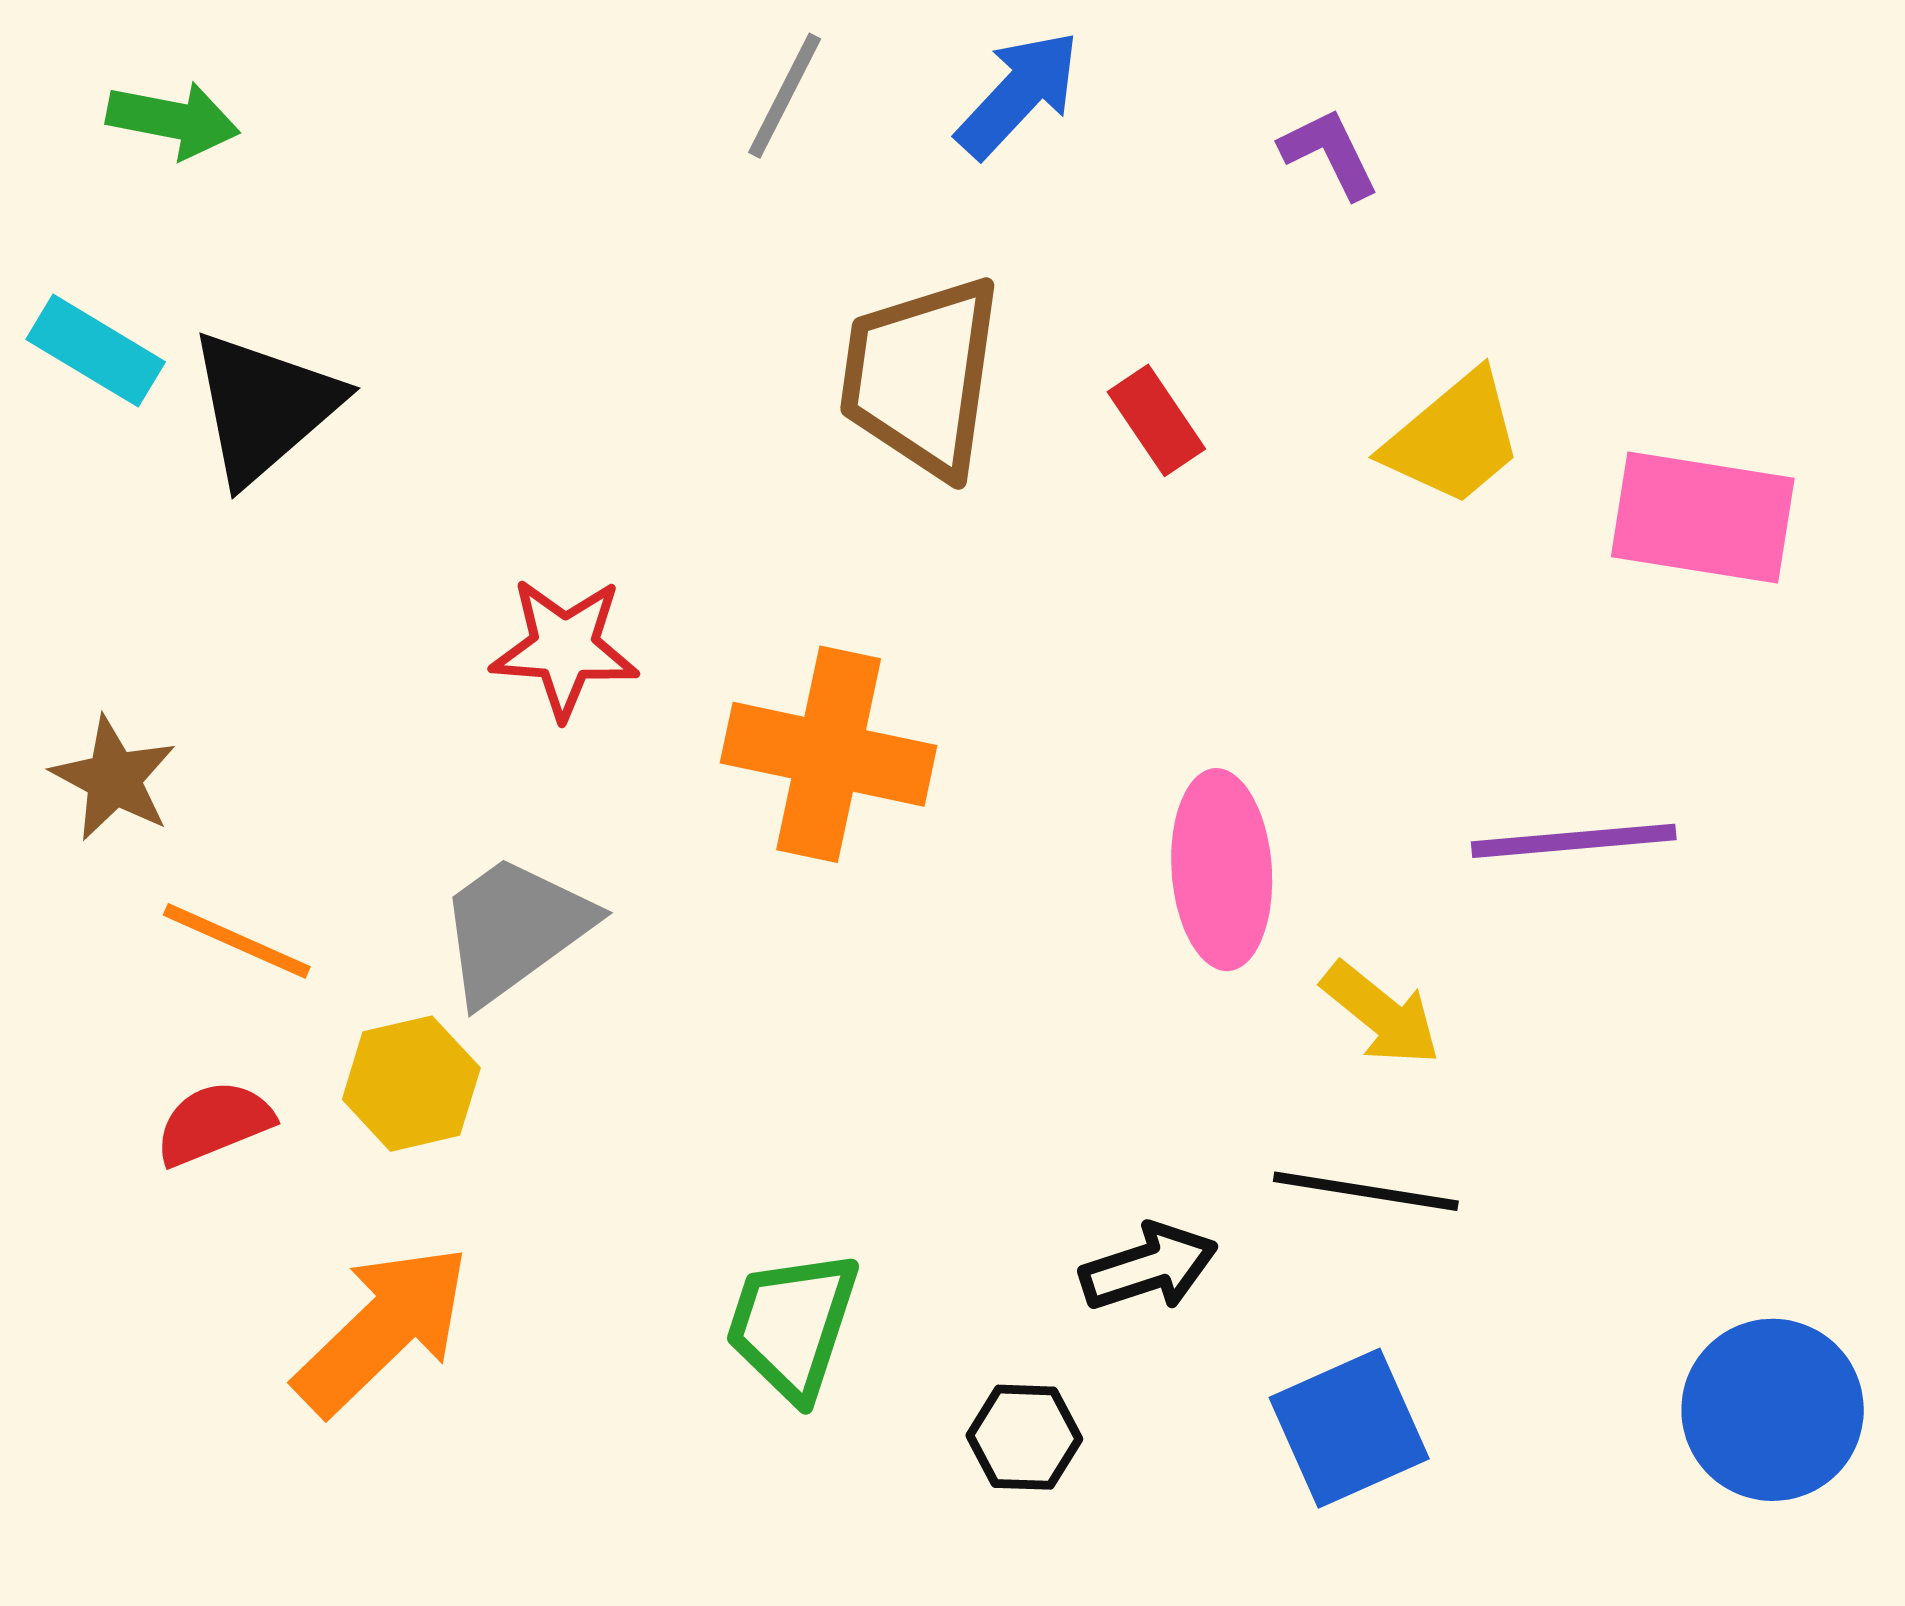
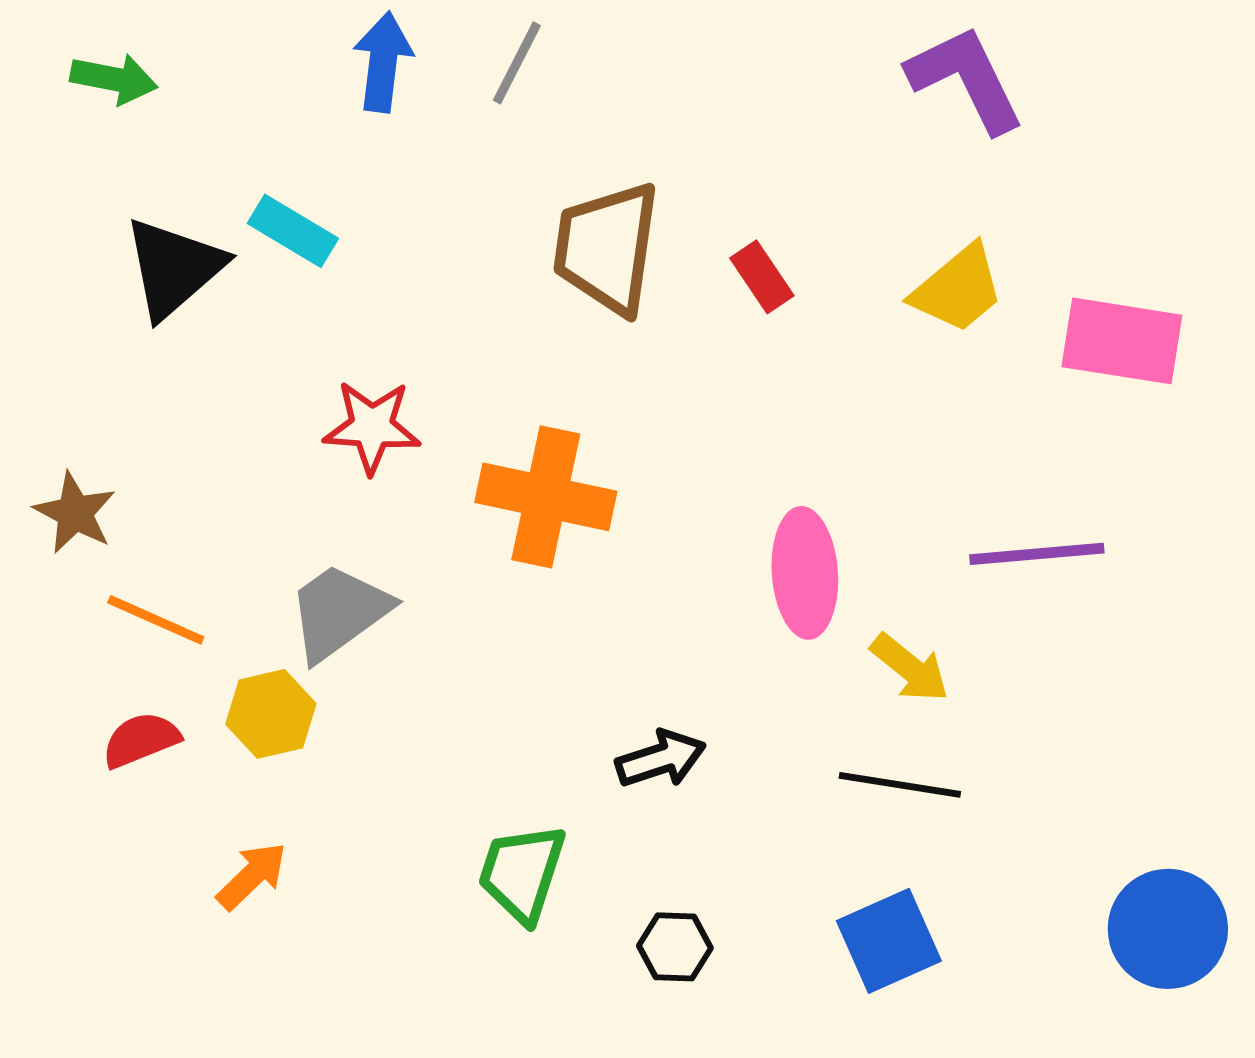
blue arrow: (1018, 94) -> (383, 62), moved, turned -36
purple L-shape: (1329, 153) -> (966, 79), moved, size x1.8
cyan rectangle: (96, 351) -> (293, 231), moved
black arrow: (1149, 1267) -> (661, 759), moved
orange arrow: (382, 1329) -> (252, 876), size x0.6

